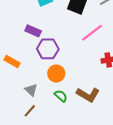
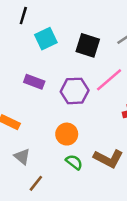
purple hexagon: (48, 49) -> (75, 91), moved
gray triangle: (31, 90) -> (22, 157), moved

